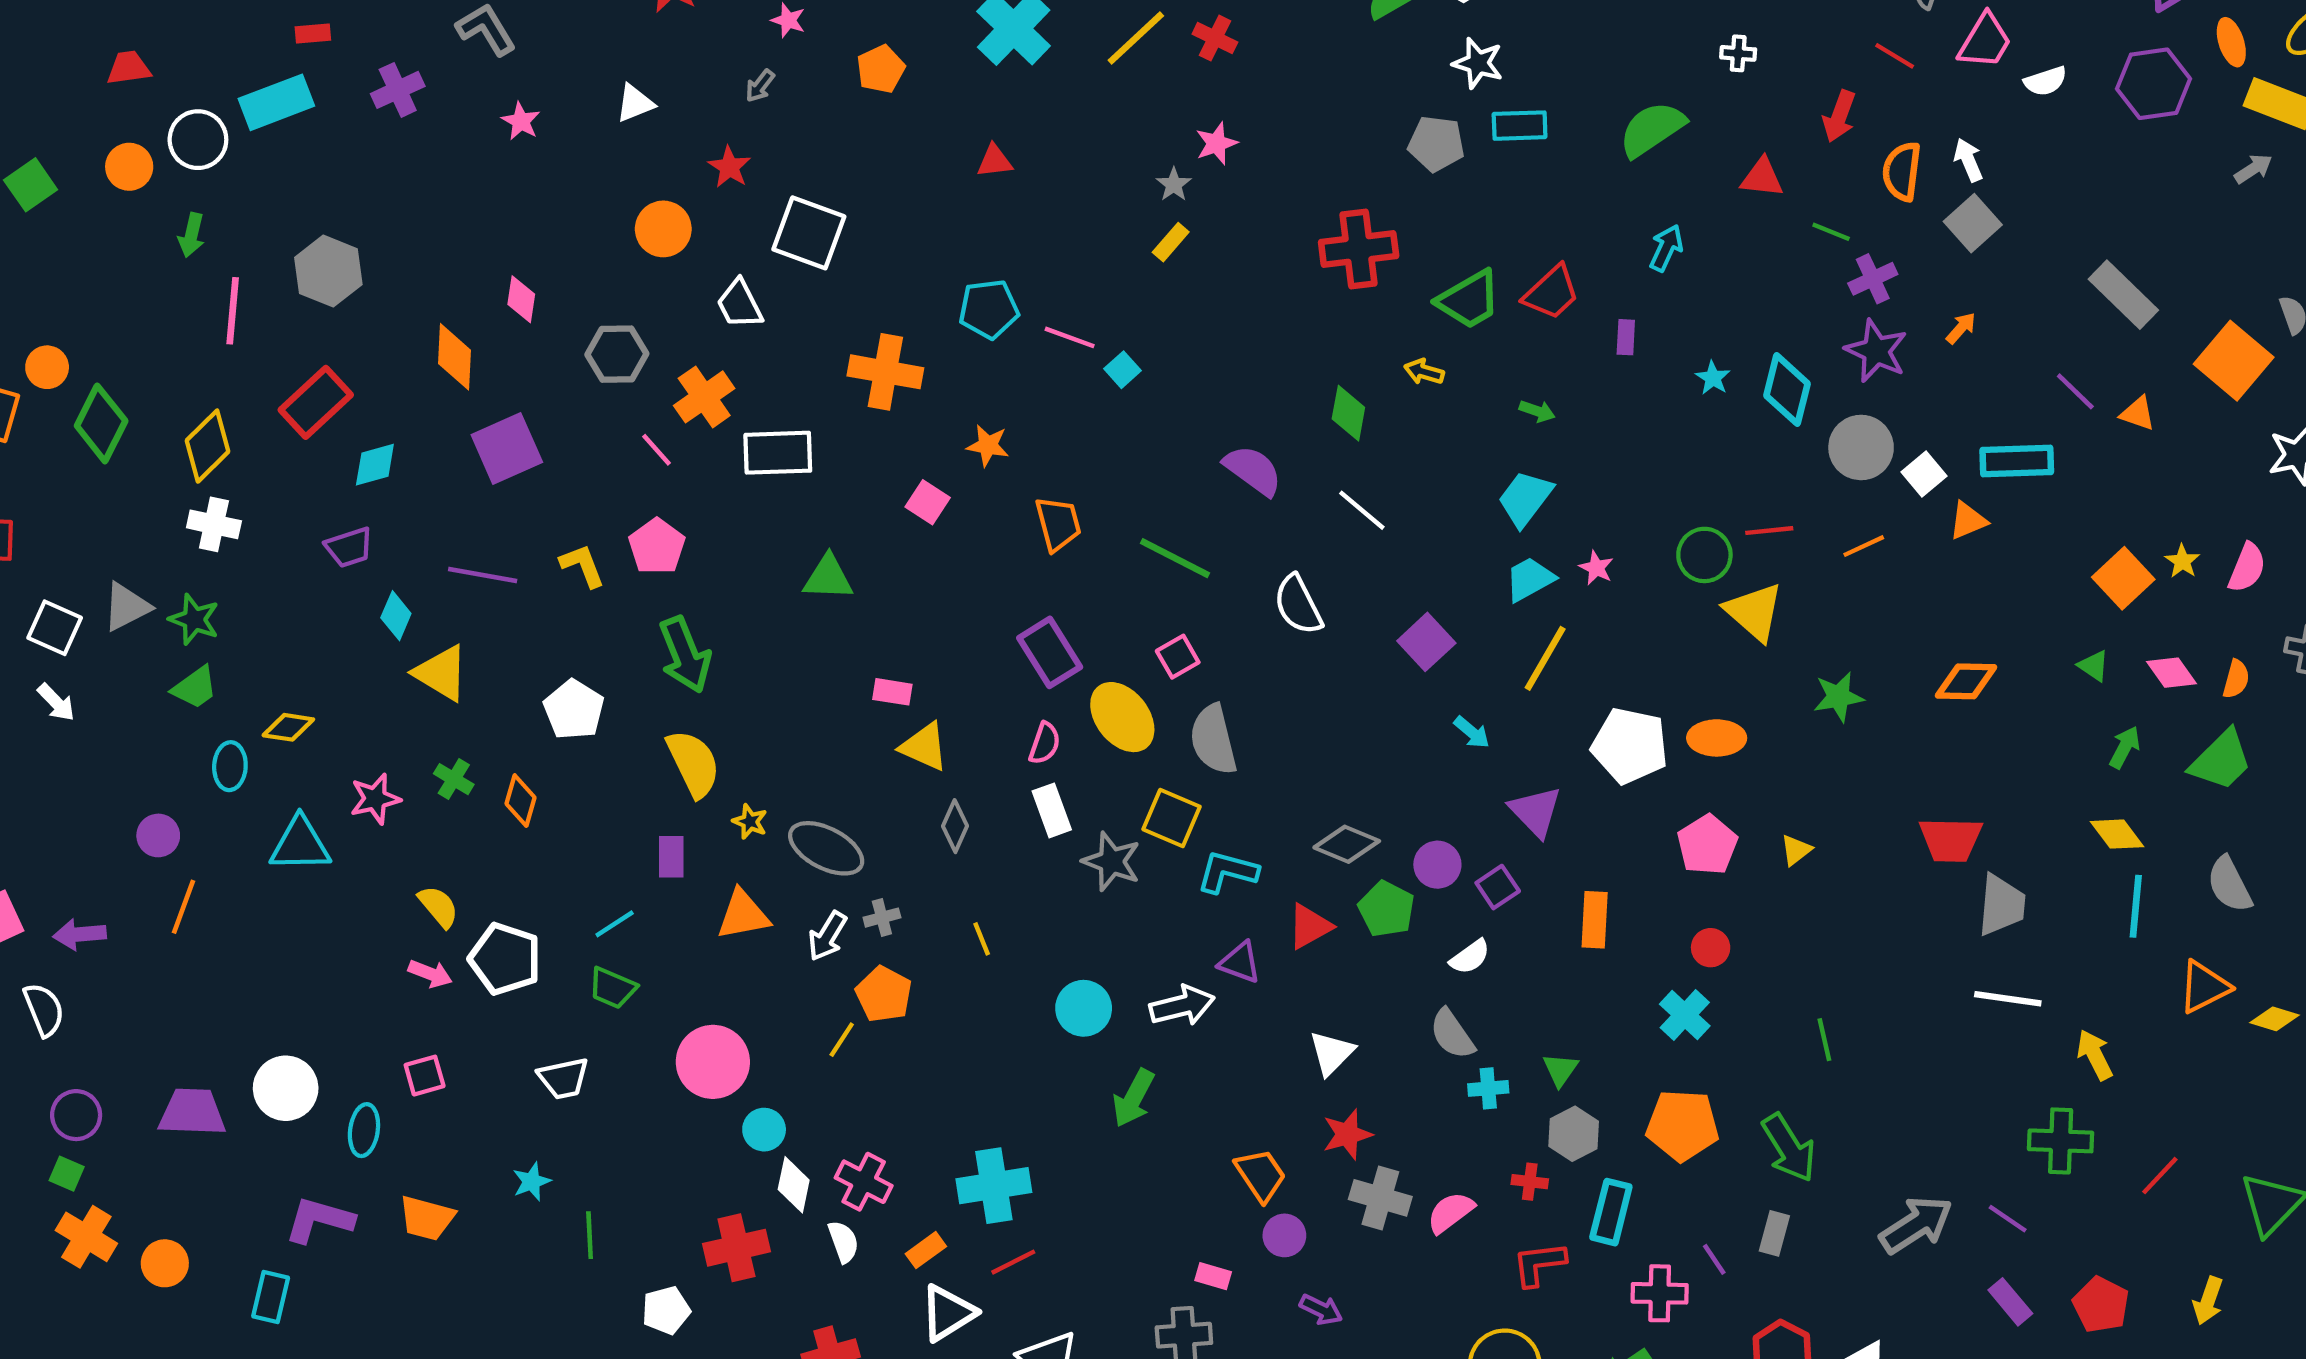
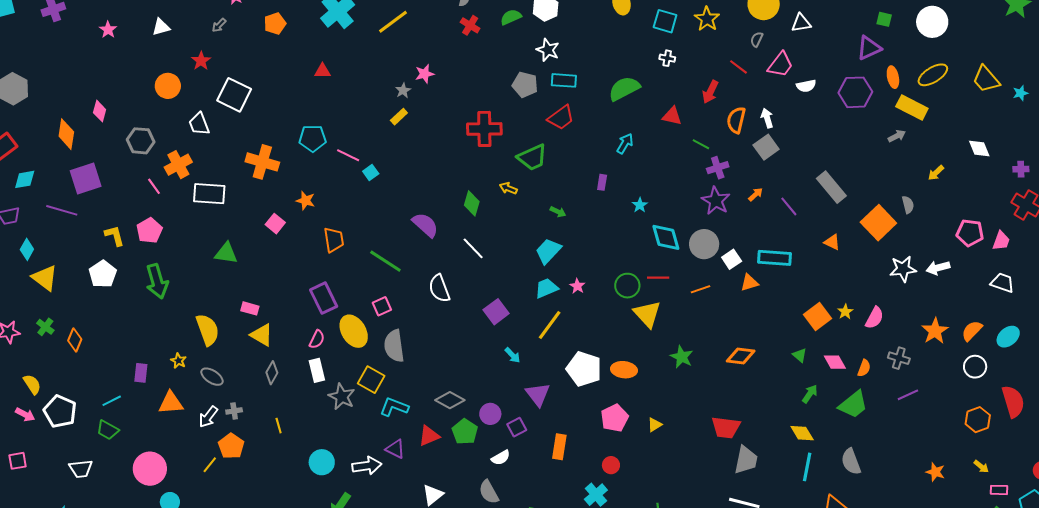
red cross: (1215, 38) -> (470, 25), moved
red trapezoid: (1552, 293) -> (561, 118), moved
cyan diamond: (1787, 390) -> (666, 237), moved, turned -36
purple line: (2075, 391) -> (789, 206), moved
purple line: (483, 575) -> (62, 210), moved
green star: (1838, 697) -> (682, 357), turned 30
white pentagon: (574, 710) -> (103, 274), moved
yellow semicircle: (693, 763) -> (208, 330), moved
gray ellipse: (826, 848) -> (212, 377), size x0.7

